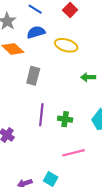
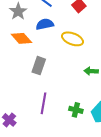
green cross: (65, 119) -> (76, 110), moved

